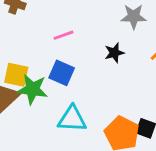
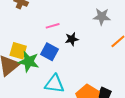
black star: (114, 53) -> (72, 39), moved

